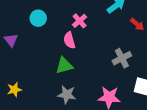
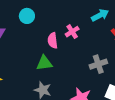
pink cross: (80, 21) -> (72, 32), moved

